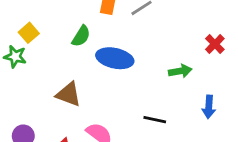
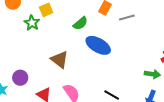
green arrow: (180, 71) -> (152, 74), moved

